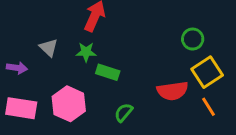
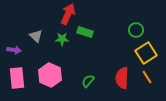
green rectangle: (108, 72) -> (85, 32), moved
red semicircle: (172, 91) -> (122, 78), moved, turned 100
pink rectangle: (21, 108) -> (17, 78), turned 75

